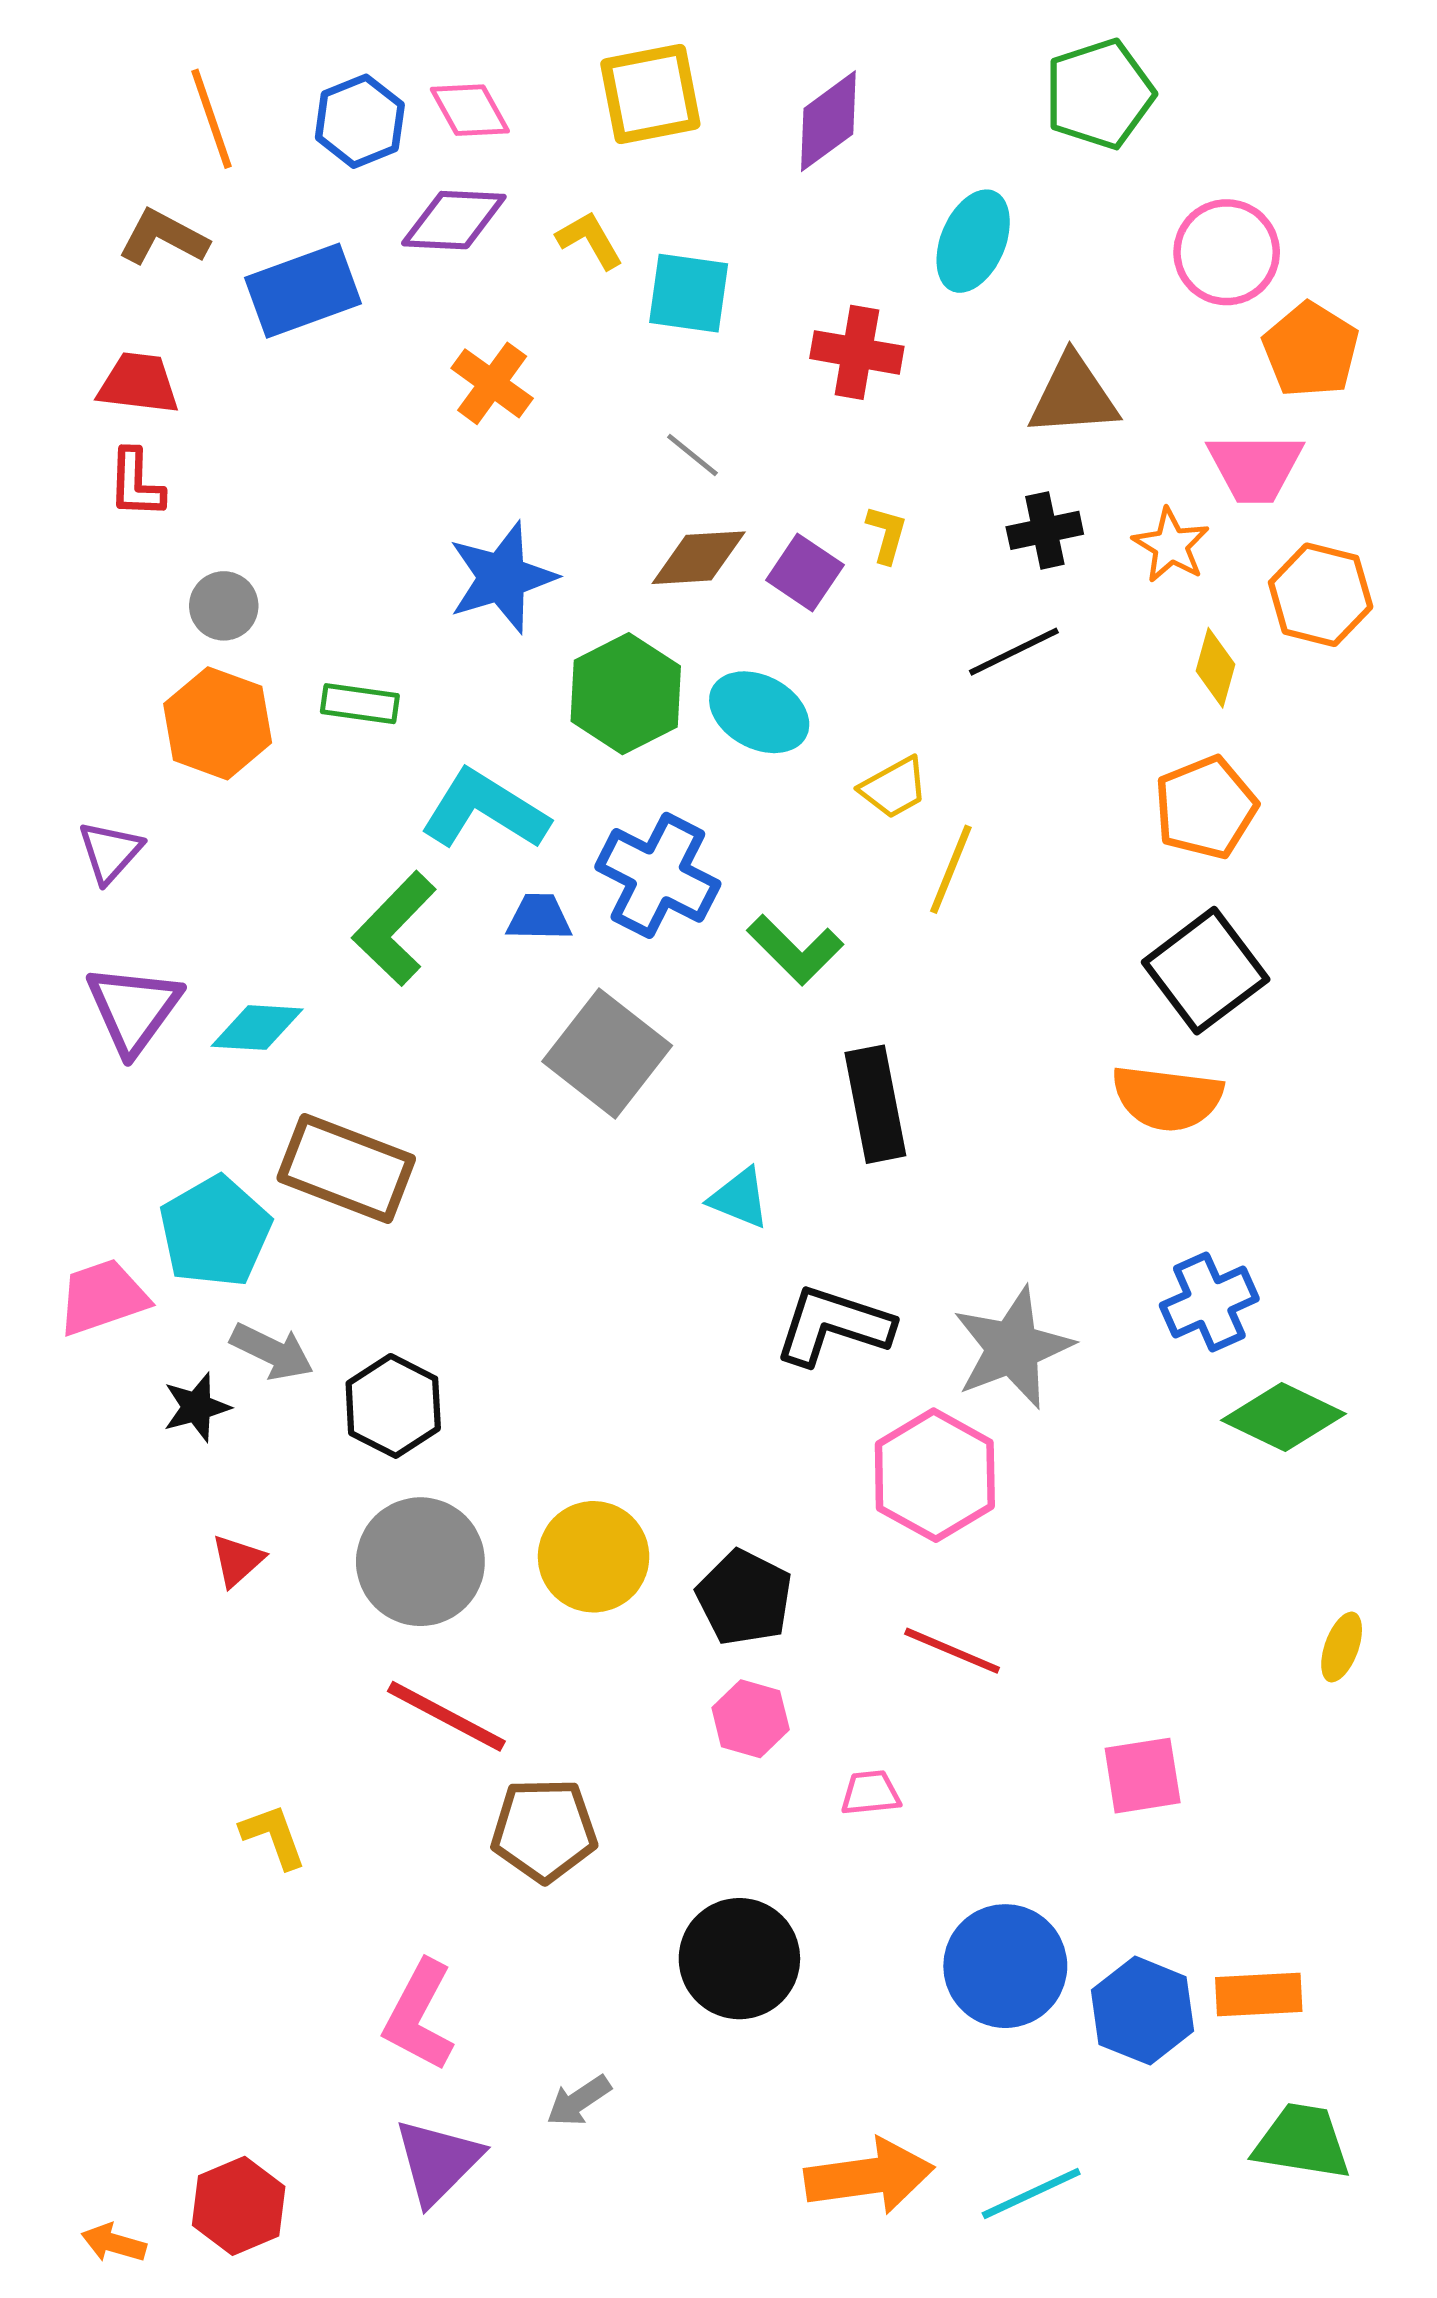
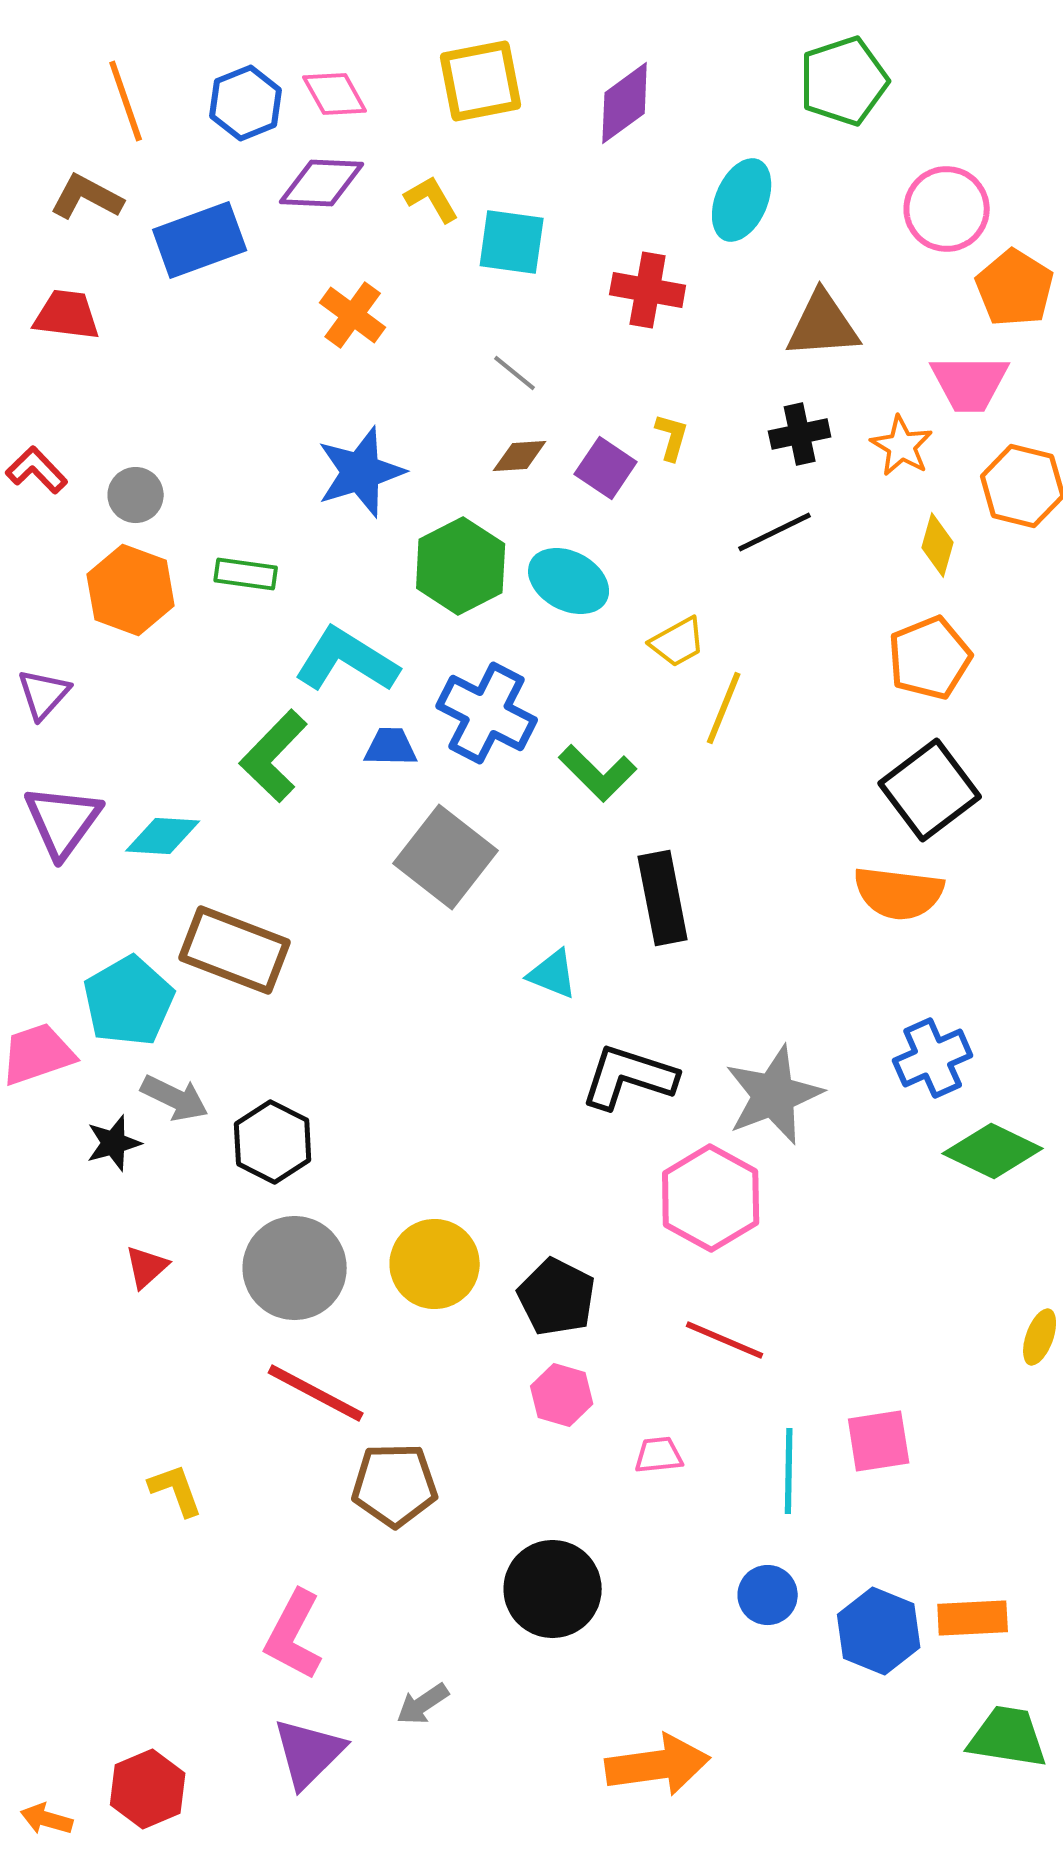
red L-shape: (136, 483) -> (37, 470), moved, turned 134
brown diamond: (699, 558) -> (520, 456), size x0.7
blue circle: (1005, 1966) -> (768, 1595), size x0.6
cyan line: (1031, 2194) -> (789, 1471), moved, turned -64

